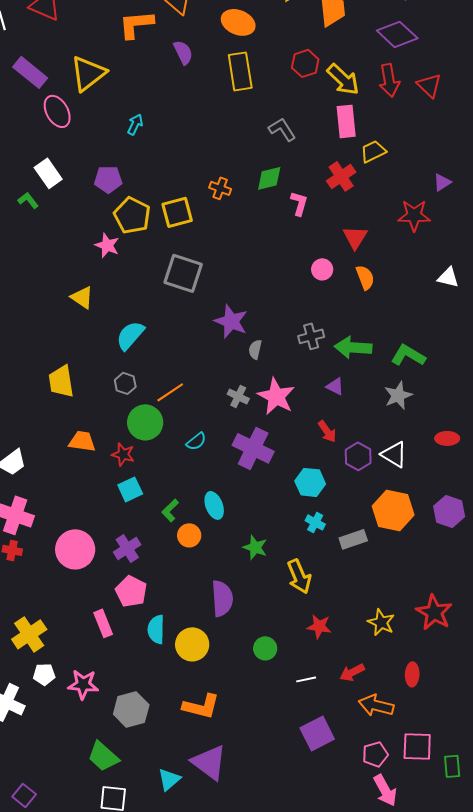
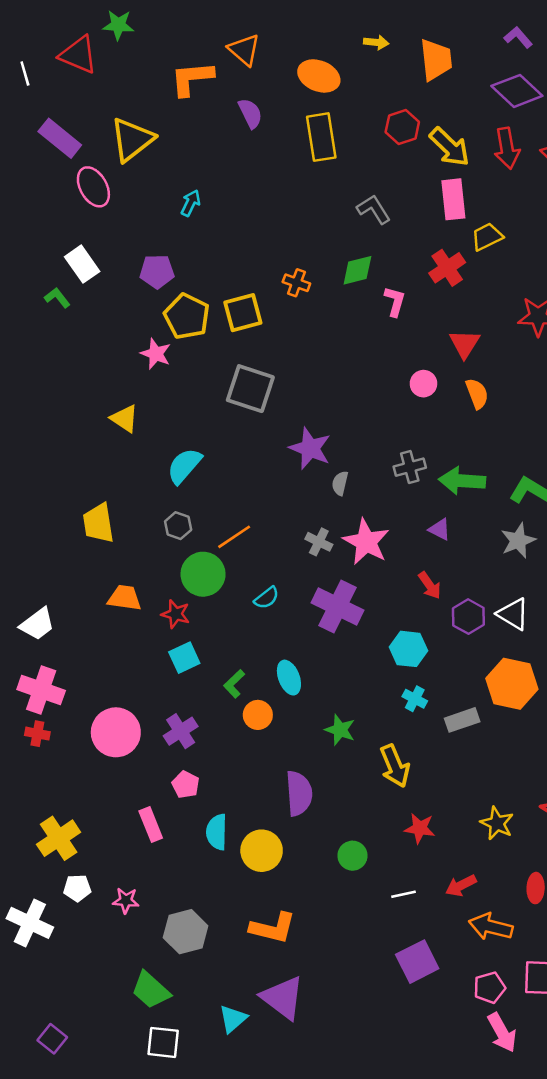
pink pentagon: (131, 591) -> (186, 785), size x0.7
pink star: (83, 684) -> (126, 900), size x0.7

